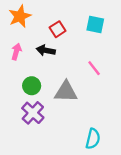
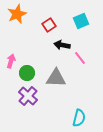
cyan square: (95, 24) -> (81, 21), turned -35
black arrow: (46, 50) -> (62, 45), moved
pink arrow: (16, 52) -> (11, 61), moved

